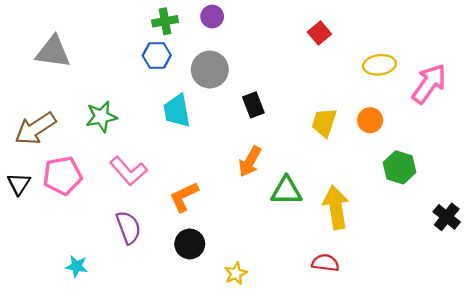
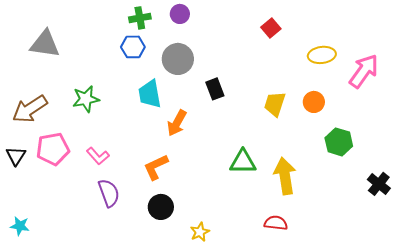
orange arrow: (250, 161) -> (177, 123), moved
pink L-shape: (128, 171) -> (98, 156), moved, size x0.7
cyan star: (77, 266) -> (20, 226), moved

